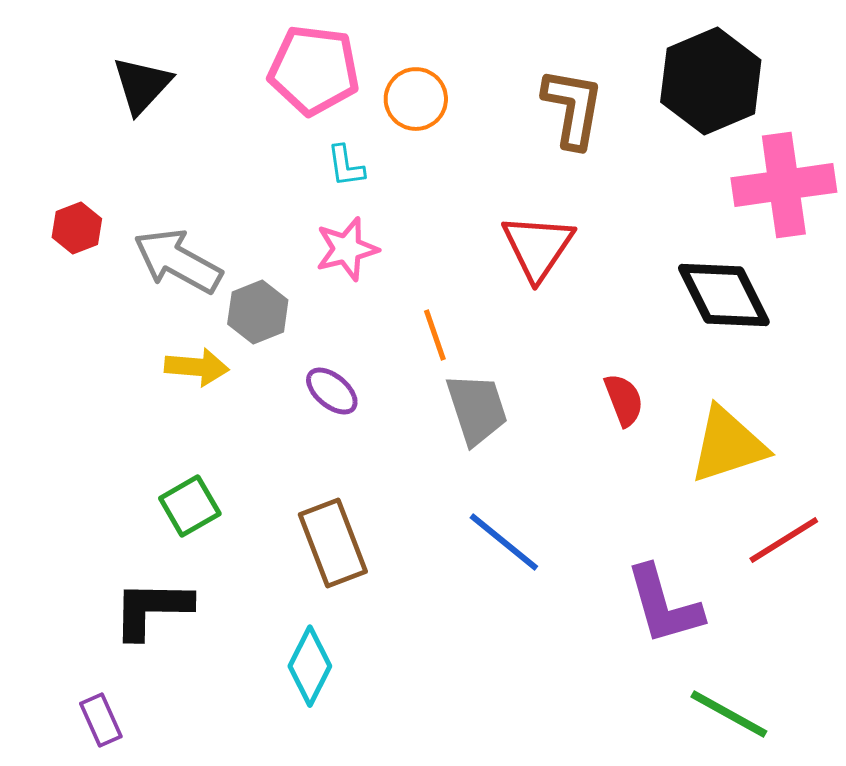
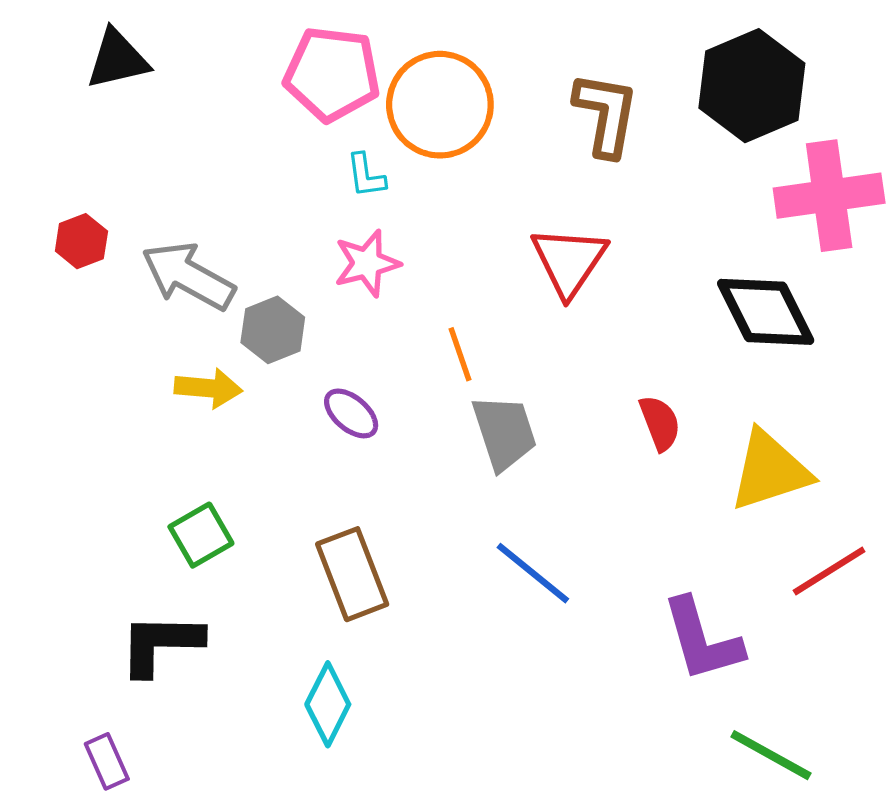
black triangle: (142, 85) -> (117, 59), moved, turned 34
orange circle: (416, 99) -> (440, 105), size x1.6

